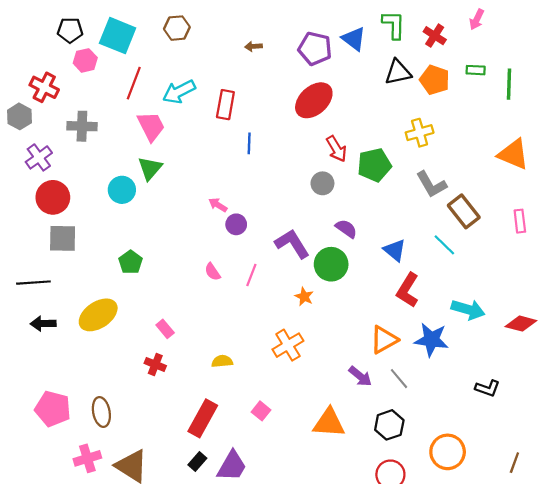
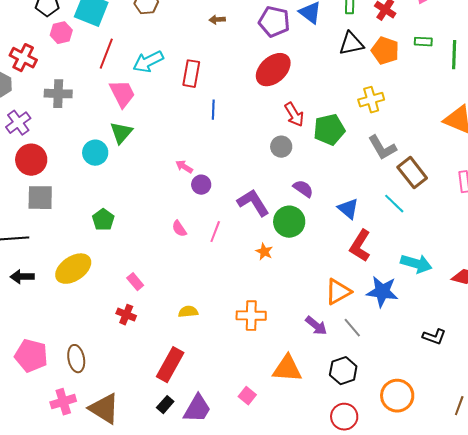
orange cross: (288, 345) -> (251, 316), moved, turned 32
pink square: (261, 411) -> (247, 396), moved

